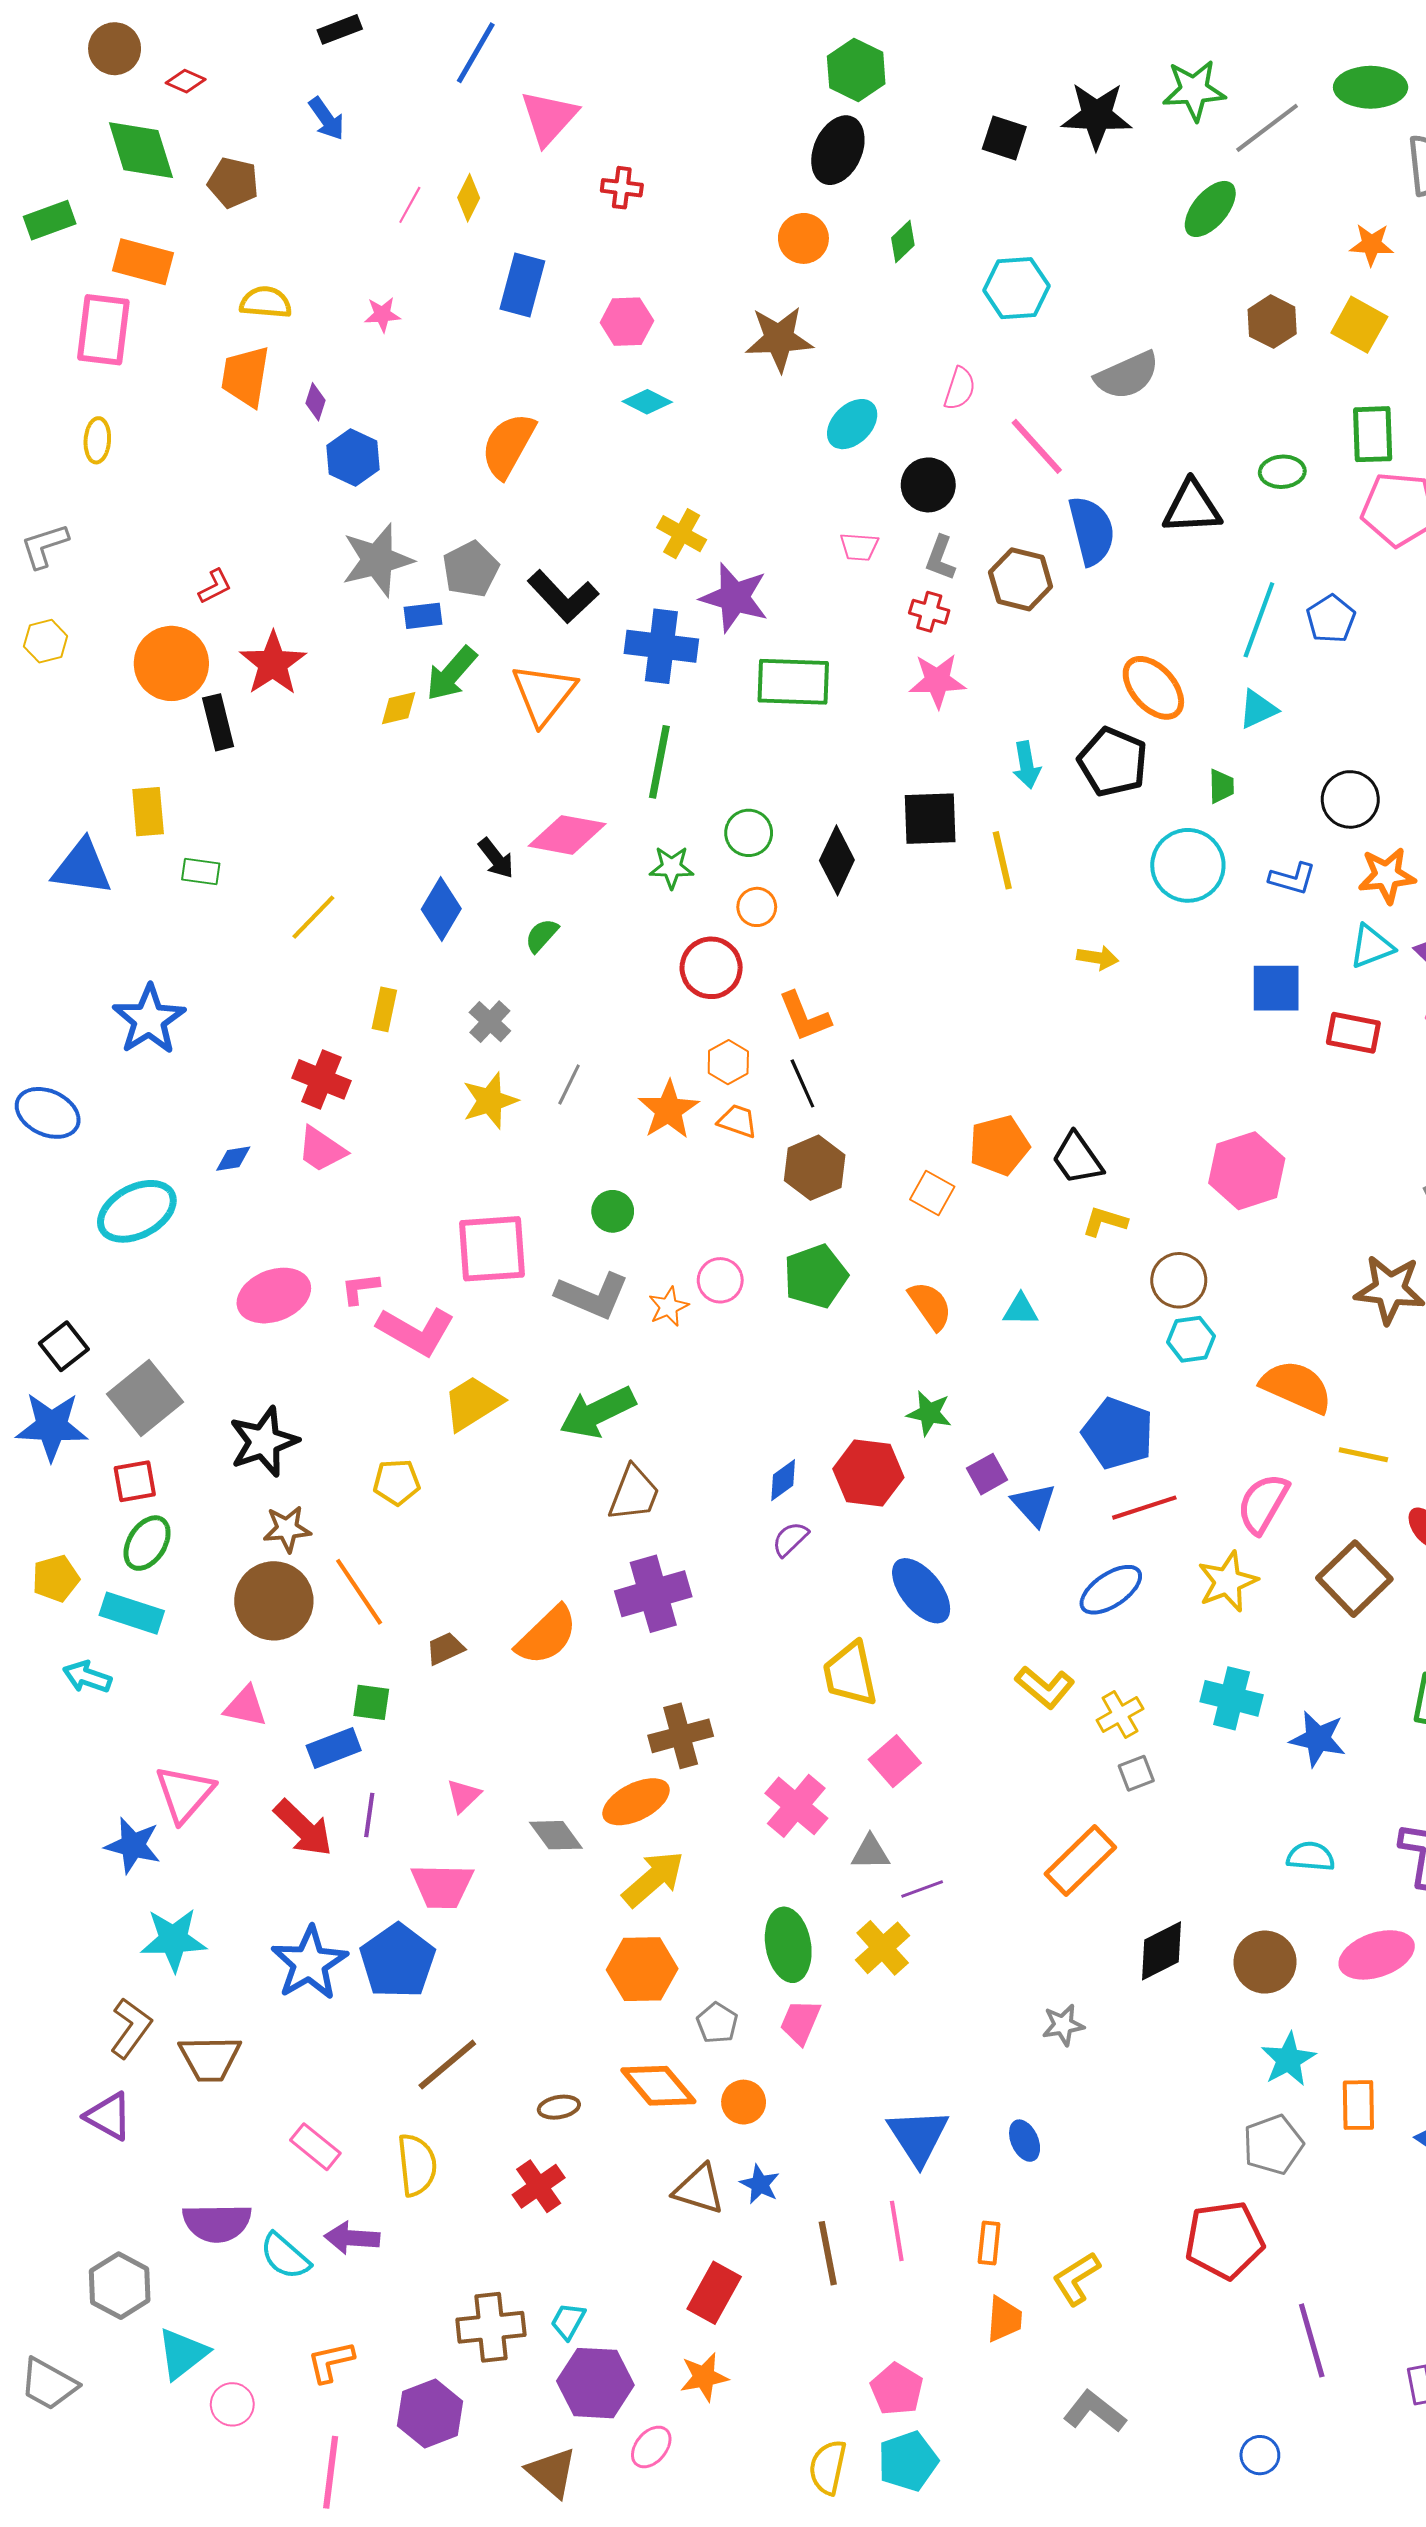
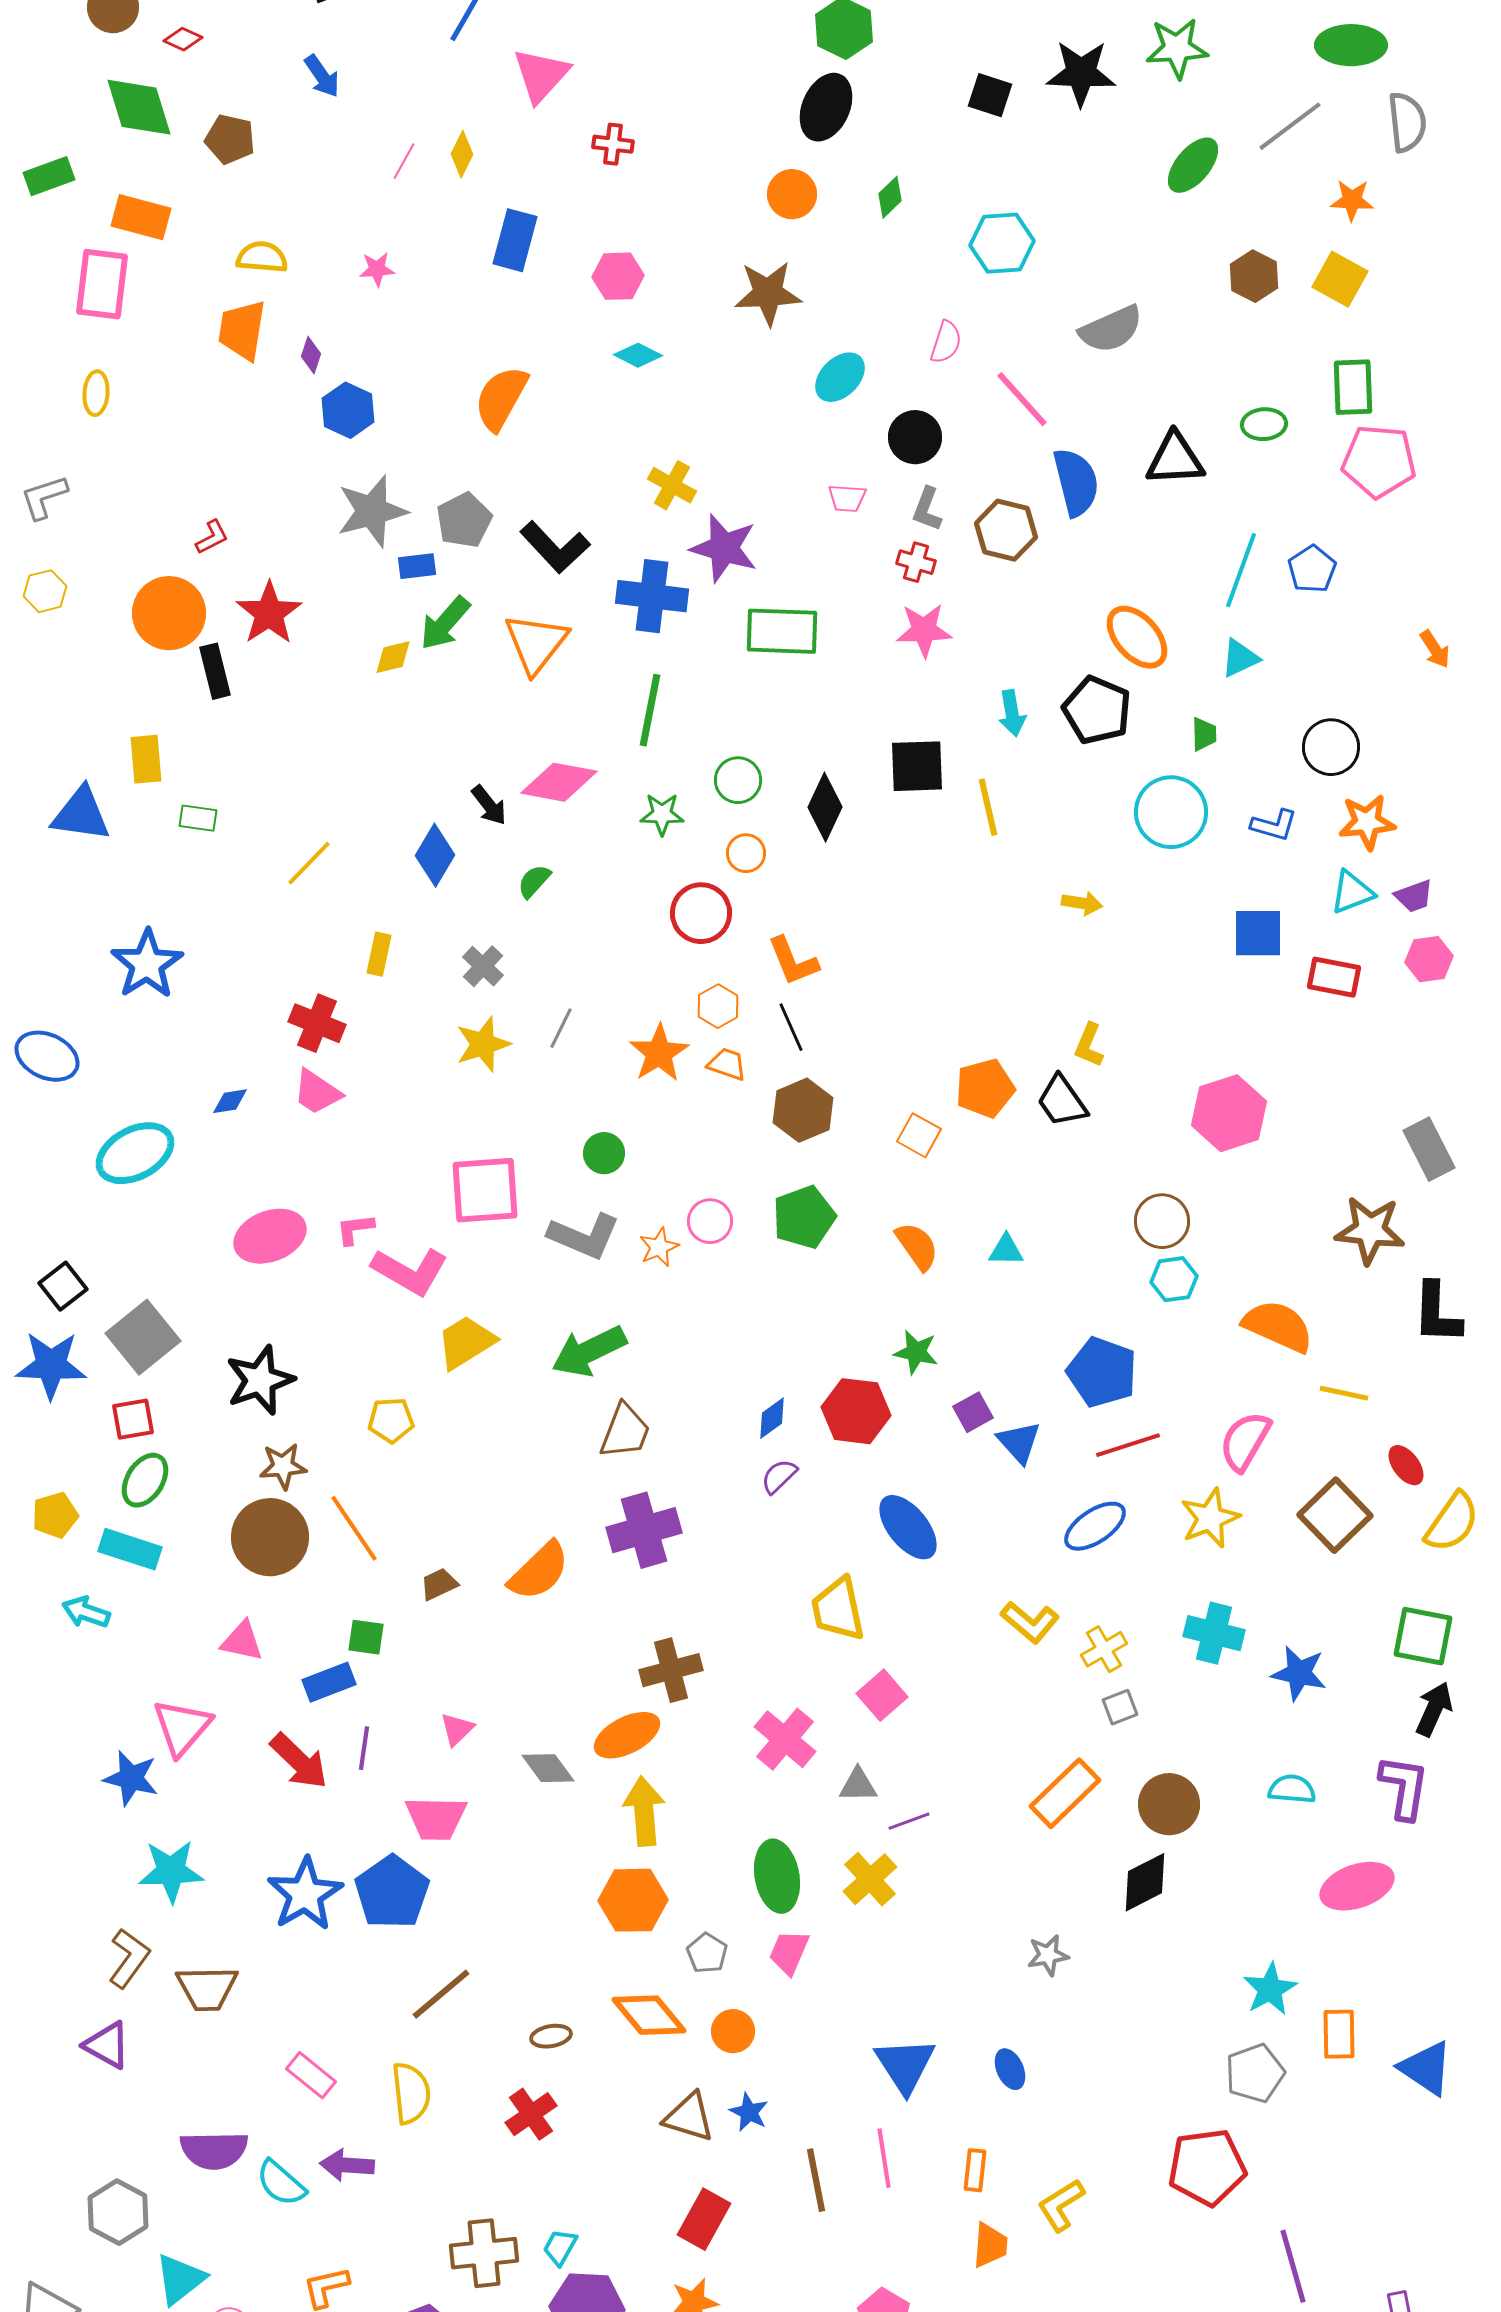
gray line: (1267, 128) -> (1290, 126), moved
yellow L-shape: (1105, 1221) -> (1089, 1045), moved, turned -84
yellow arrow: (653, 1879) -> (644, 1811), turned -54
brown circle: (1265, 1962) -> (1169, 1804), moved

